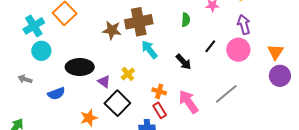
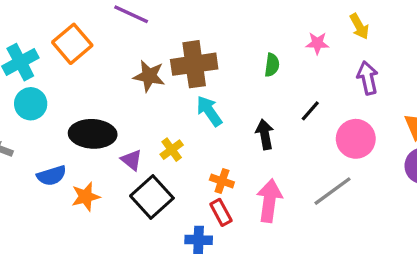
pink circle: (238, 50) -> (356, 139), moved
black arrow: (184, 62) -> (265, 134), turned -150
pink arrow: (188, 102) -> (269, 201), turned 40
orange star: (89, 118) -> (86, 197), moved

